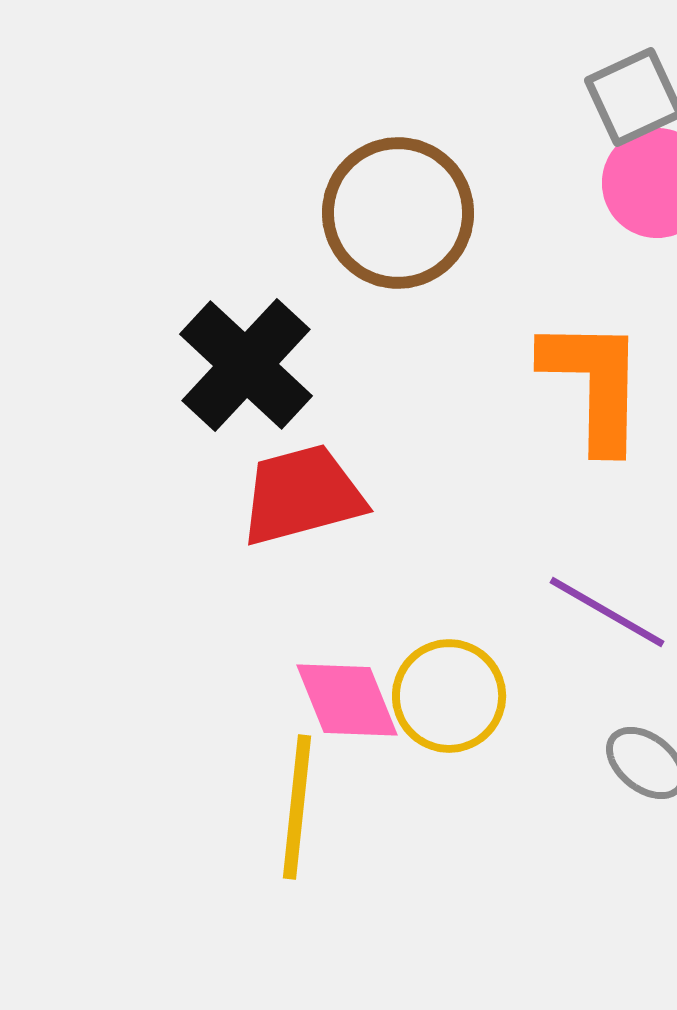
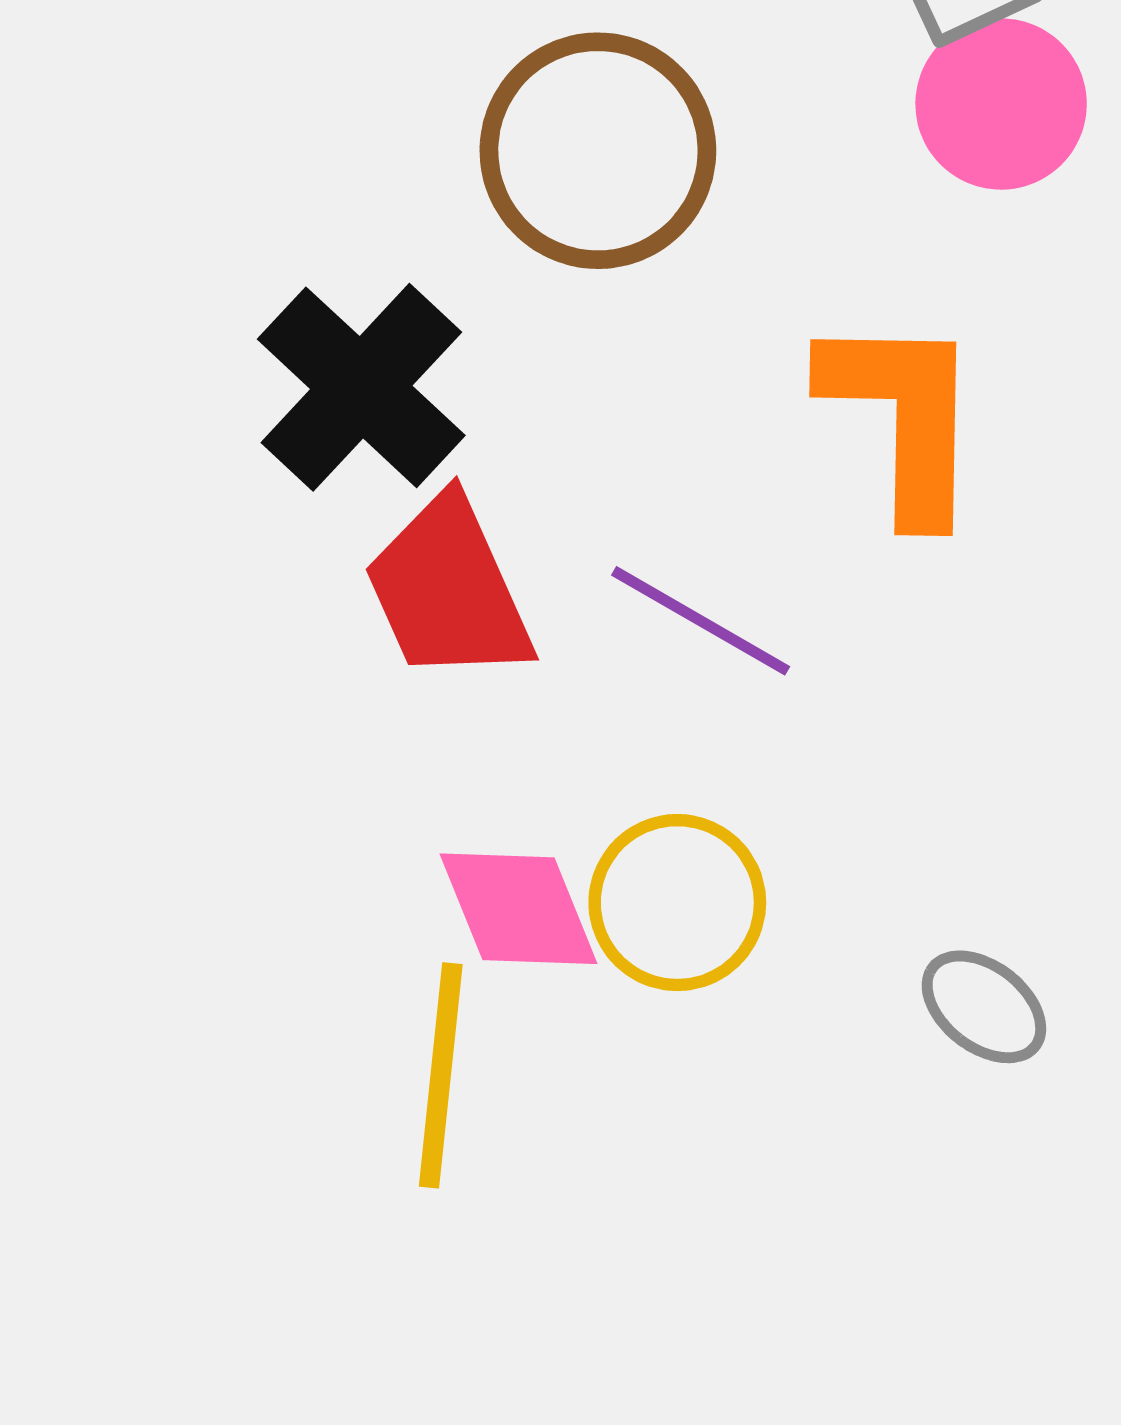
red trapezoid: (302, 495) -> (448, 590), turned -99
purple line: (607, 612) -> (701, 621), moved

